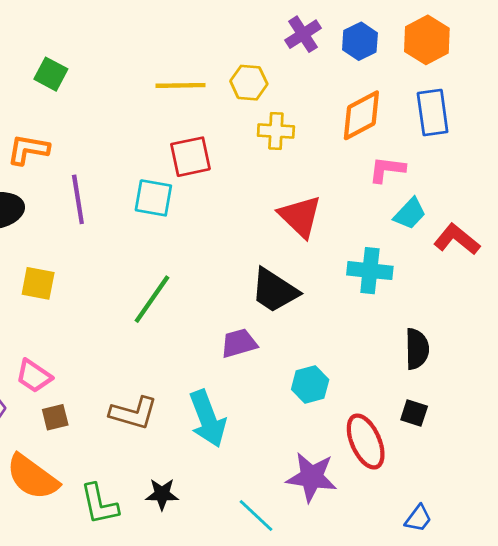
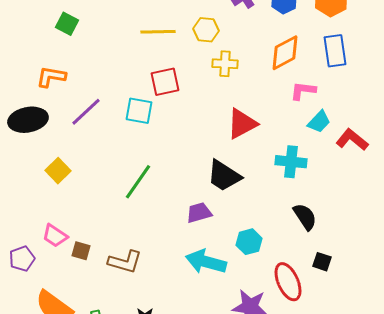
purple line: (78, 199) -> (86, 112), turned 56
red triangle: (300, 216) -> (242, 124), turned 48
yellow square: (38, 283) -> (58, 171), turned 35
black semicircle: (417, 349) -> (305, 217), moved, turned -32
brown square: (55, 417) -> (81, 251), moved, turned 30
cyan arrow: (208, 419) -> (206, 262), moved, turned 126

